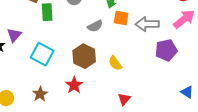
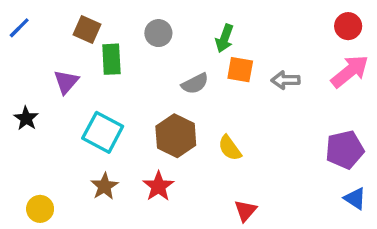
gray arrow: (147, 24) -> (285, 80), size x0.7
purple triangle: (14, 35) -> (66, 82), moved
purple pentagon: (166, 50) -> (345, 150), moved
brown star: (40, 94) -> (104, 186), moved

